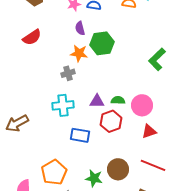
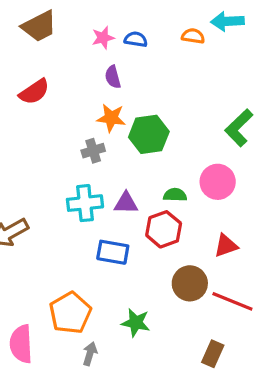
green hexagon: (102, 43) -> (149, 134), moved
purple triangle: (97, 101) -> (126, 203), moved
pink circle: (142, 105) -> (218, 182), moved
brown circle: (118, 169) -> (190, 283), moved

